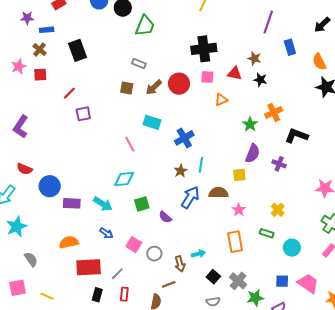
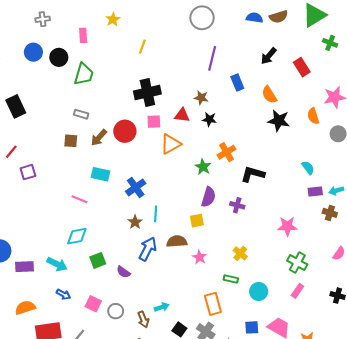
orange triangle: (221, 100) -> (171, 144), size x1.5
pink line: (130, 144) -> (79, 199), turned -35
orange rectangle: (235, 242) -> (213, 304), moved

